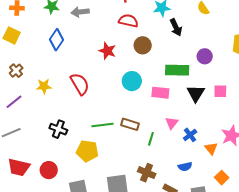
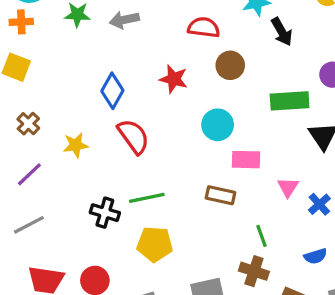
blue diamond: (56, 40) -> (112, 91), moved
pink rectangle: (160, 93) -> (246, 160), moved
green line: (103, 125) -> (147, 198), moved
green line: (151, 139) -> (261, 236), moved, turned -32

